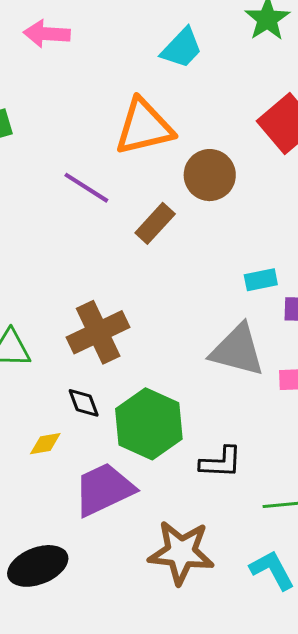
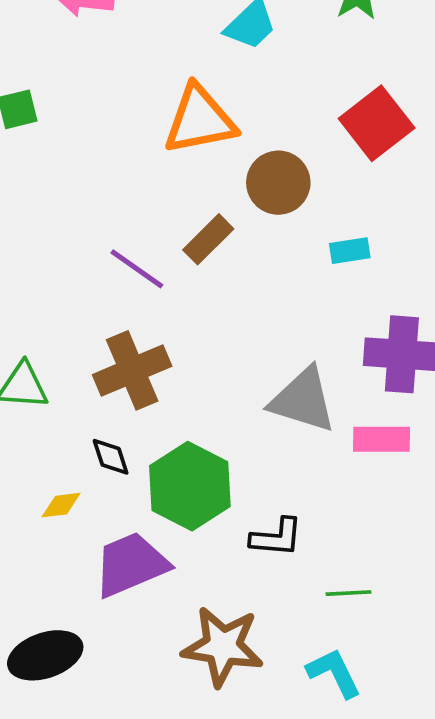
purple line: (86, 188) -> (137, 269), moved
cyan rectangle: (261, 280) -> (350, 251), moved

